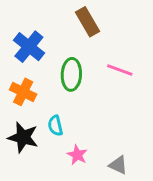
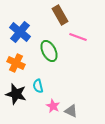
pink line: (120, 70) -> (78, 37), moved
green ellipse: (71, 74) -> (49, 51), turned -30
gray triangle: (118, 165) -> (71, 111), moved

